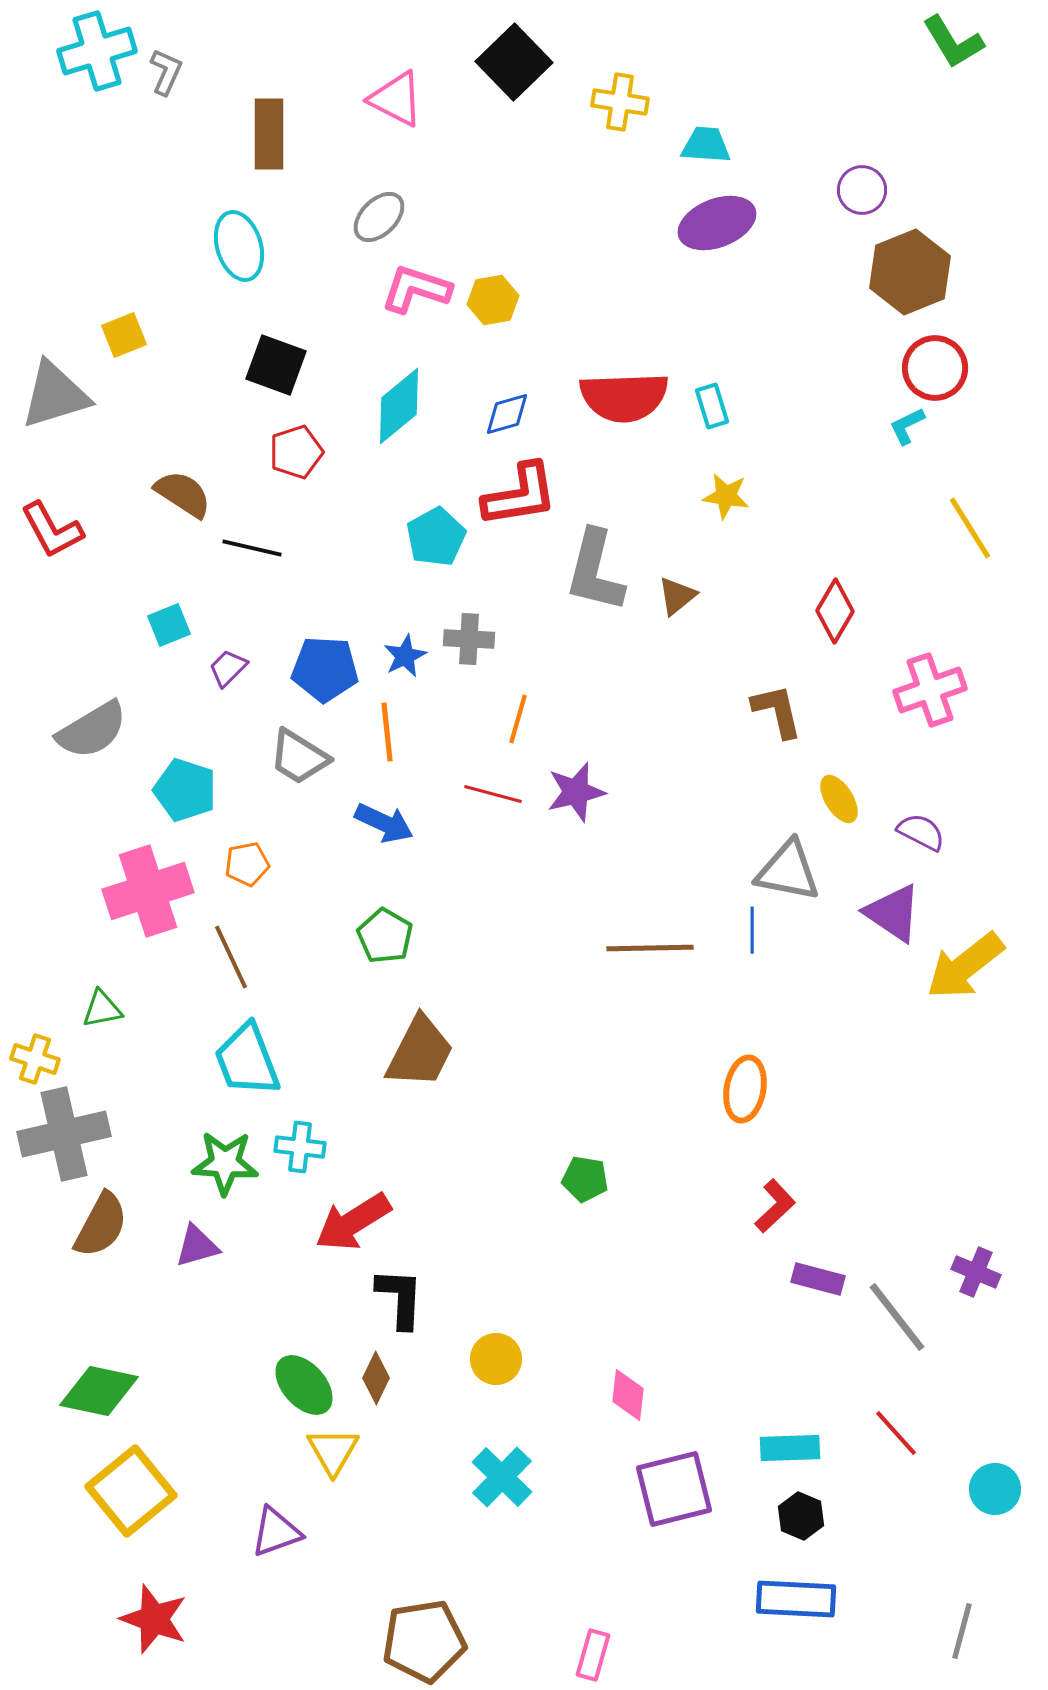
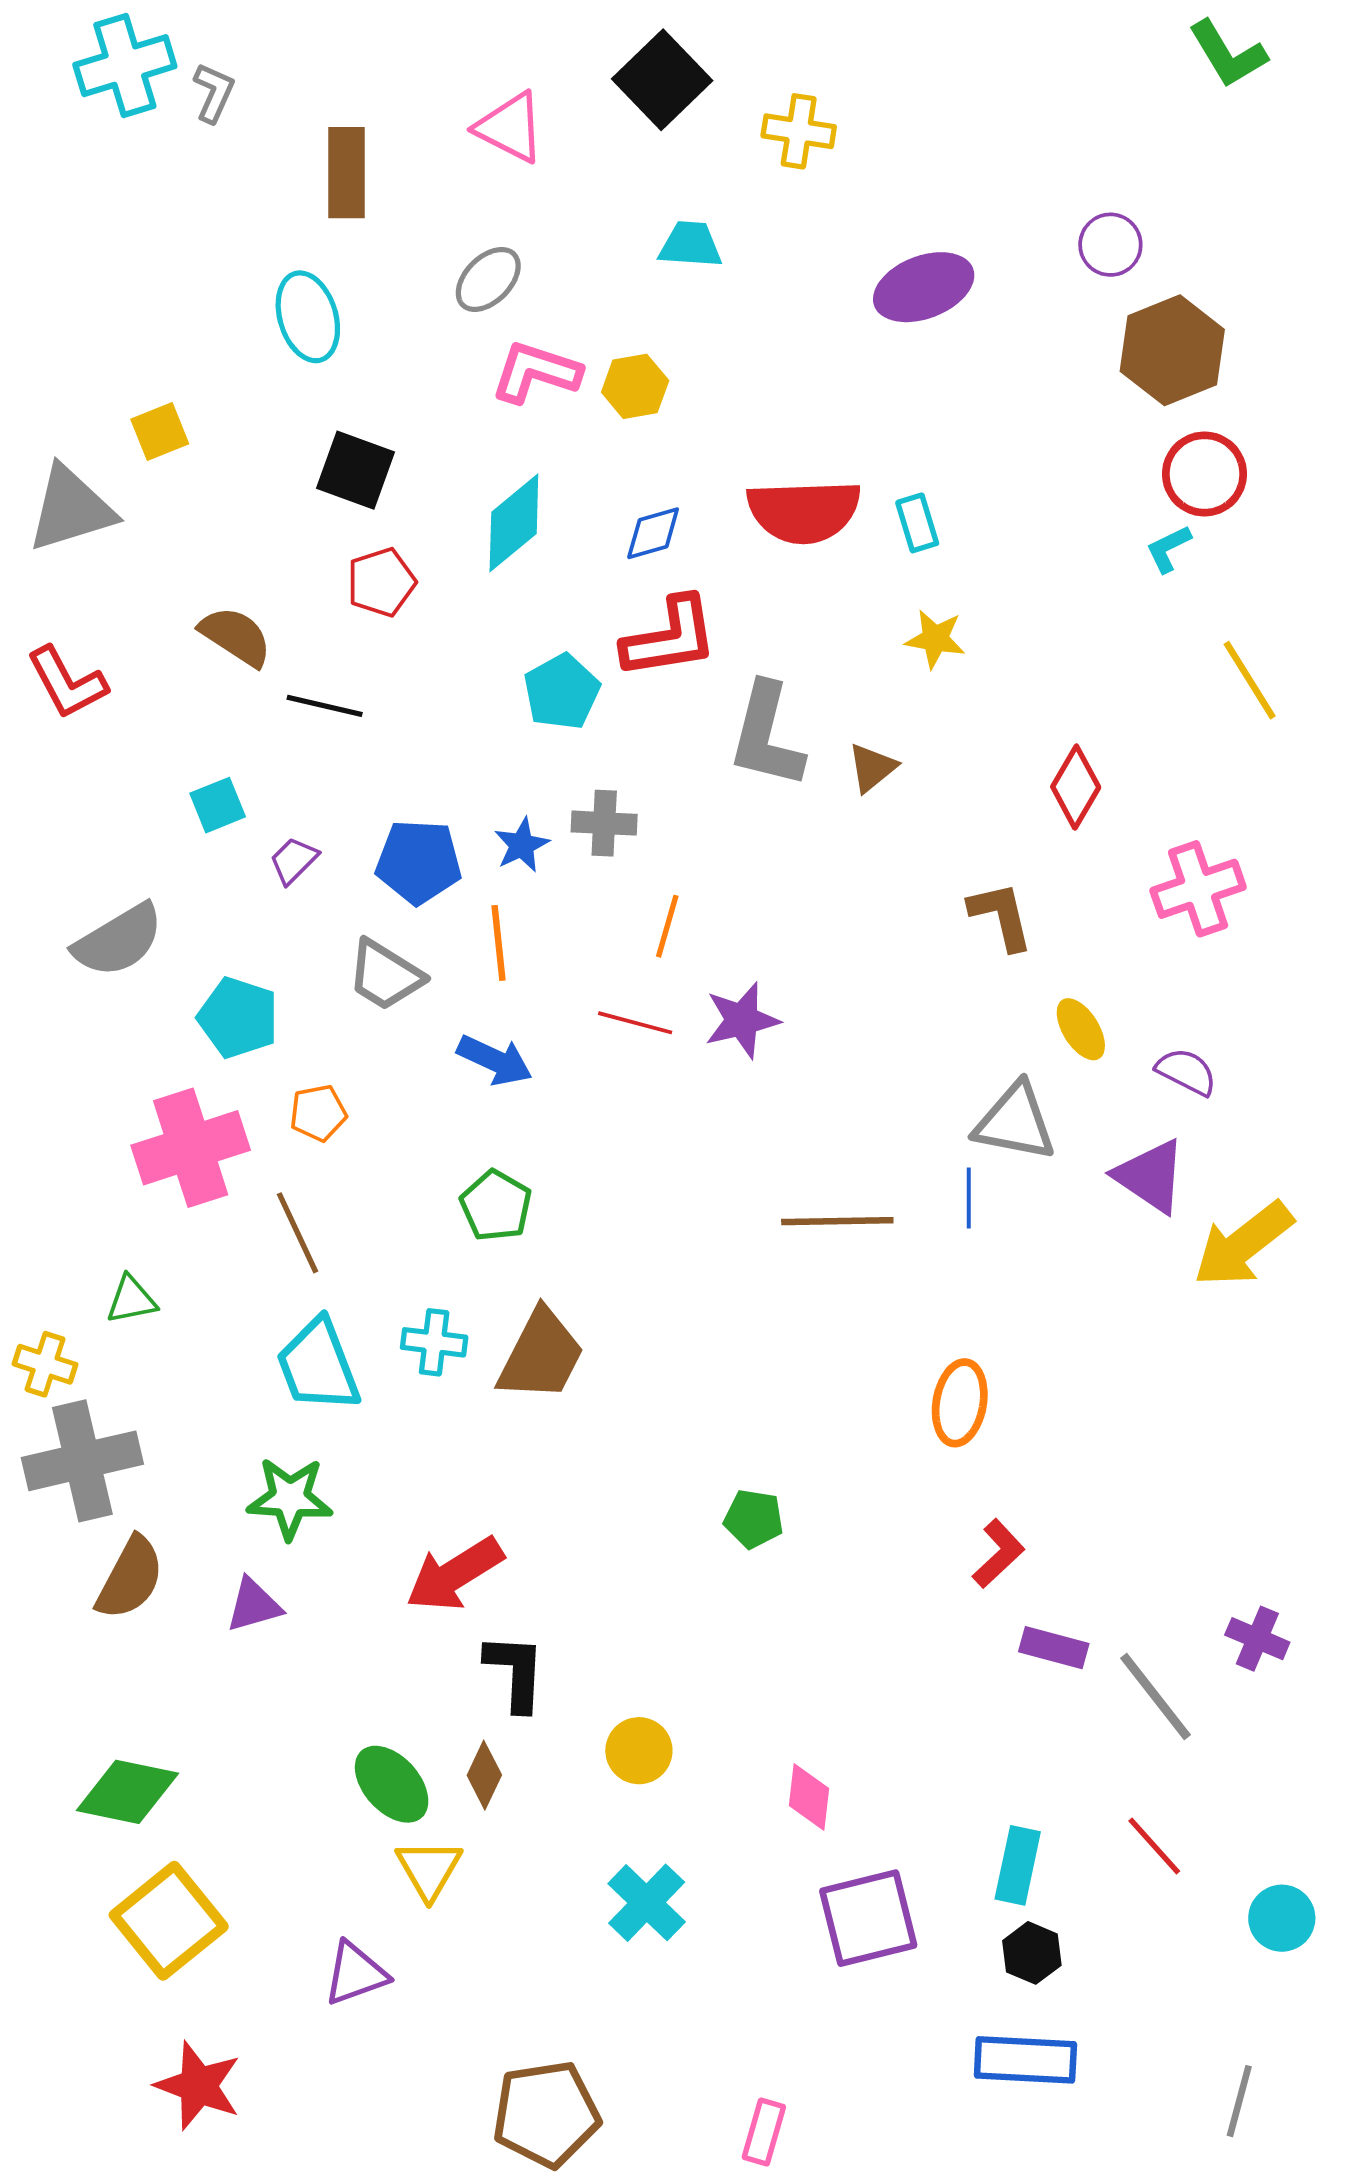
cyan trapezoid: (706, 145) -> (690, 245), moved
cyan cross: (300, 1147) -> (434, 1342), moved
cyan rectangle: (790, 1448) -> (1018, 1865), turned -76

